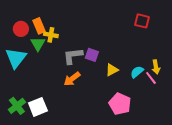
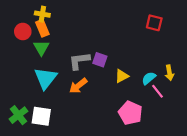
yellow cross: (51, 35) -> (42, 14), moved
cyan triangle: (16, 58) -> (46, 78), moved
pink line: (151, 78) -> (157, 91), moved
white square: (38, 107) -> (41, 116), turned 30

